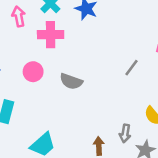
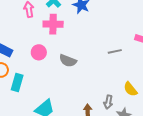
gray line: (132, 68) -> (115, 51), turned 40

